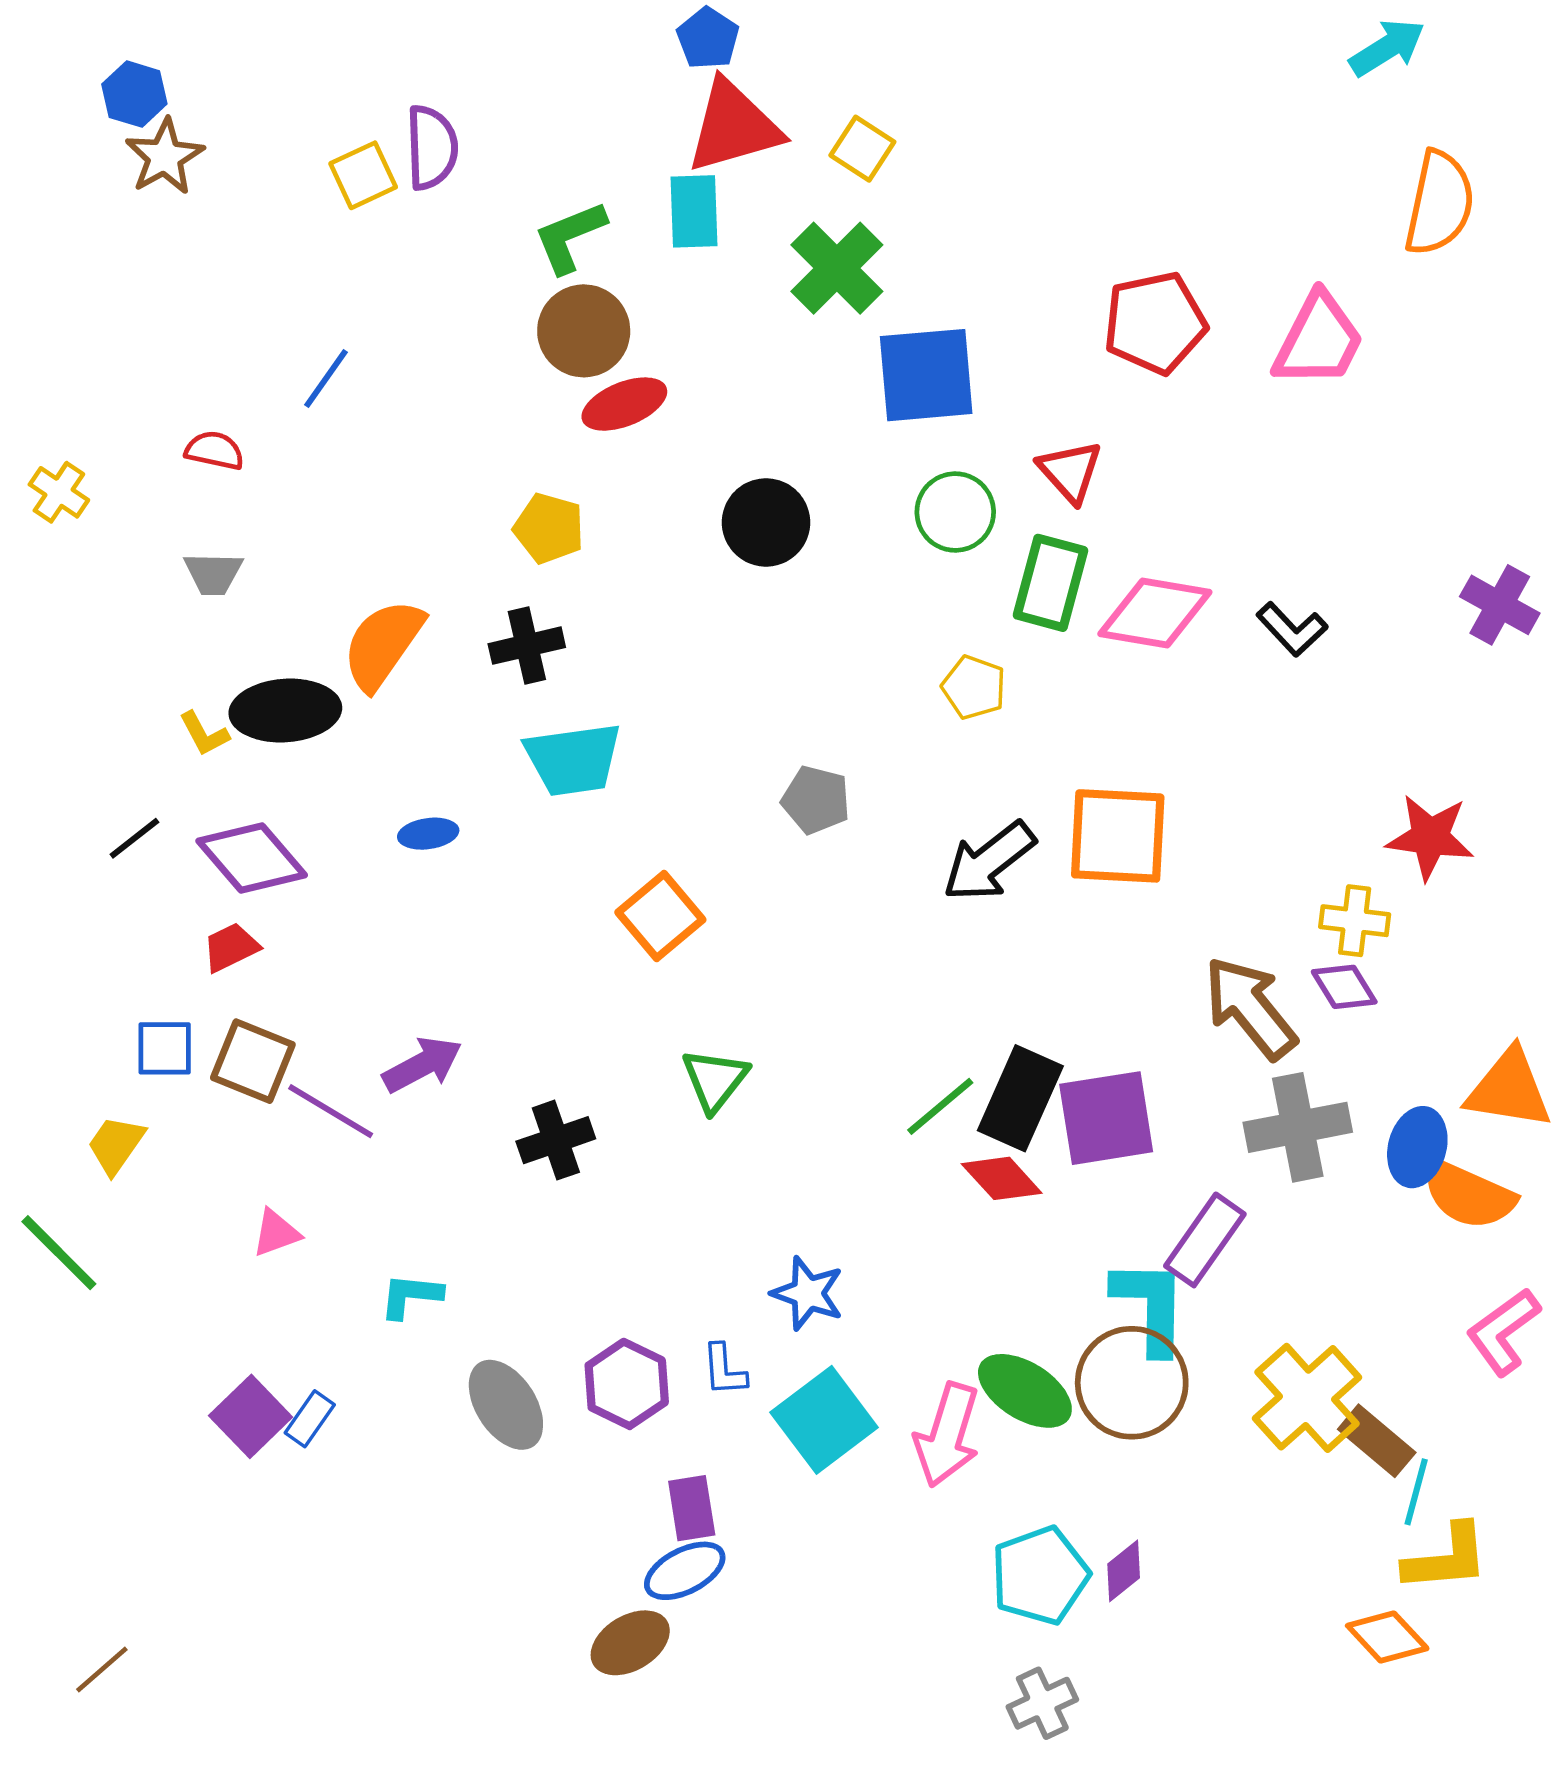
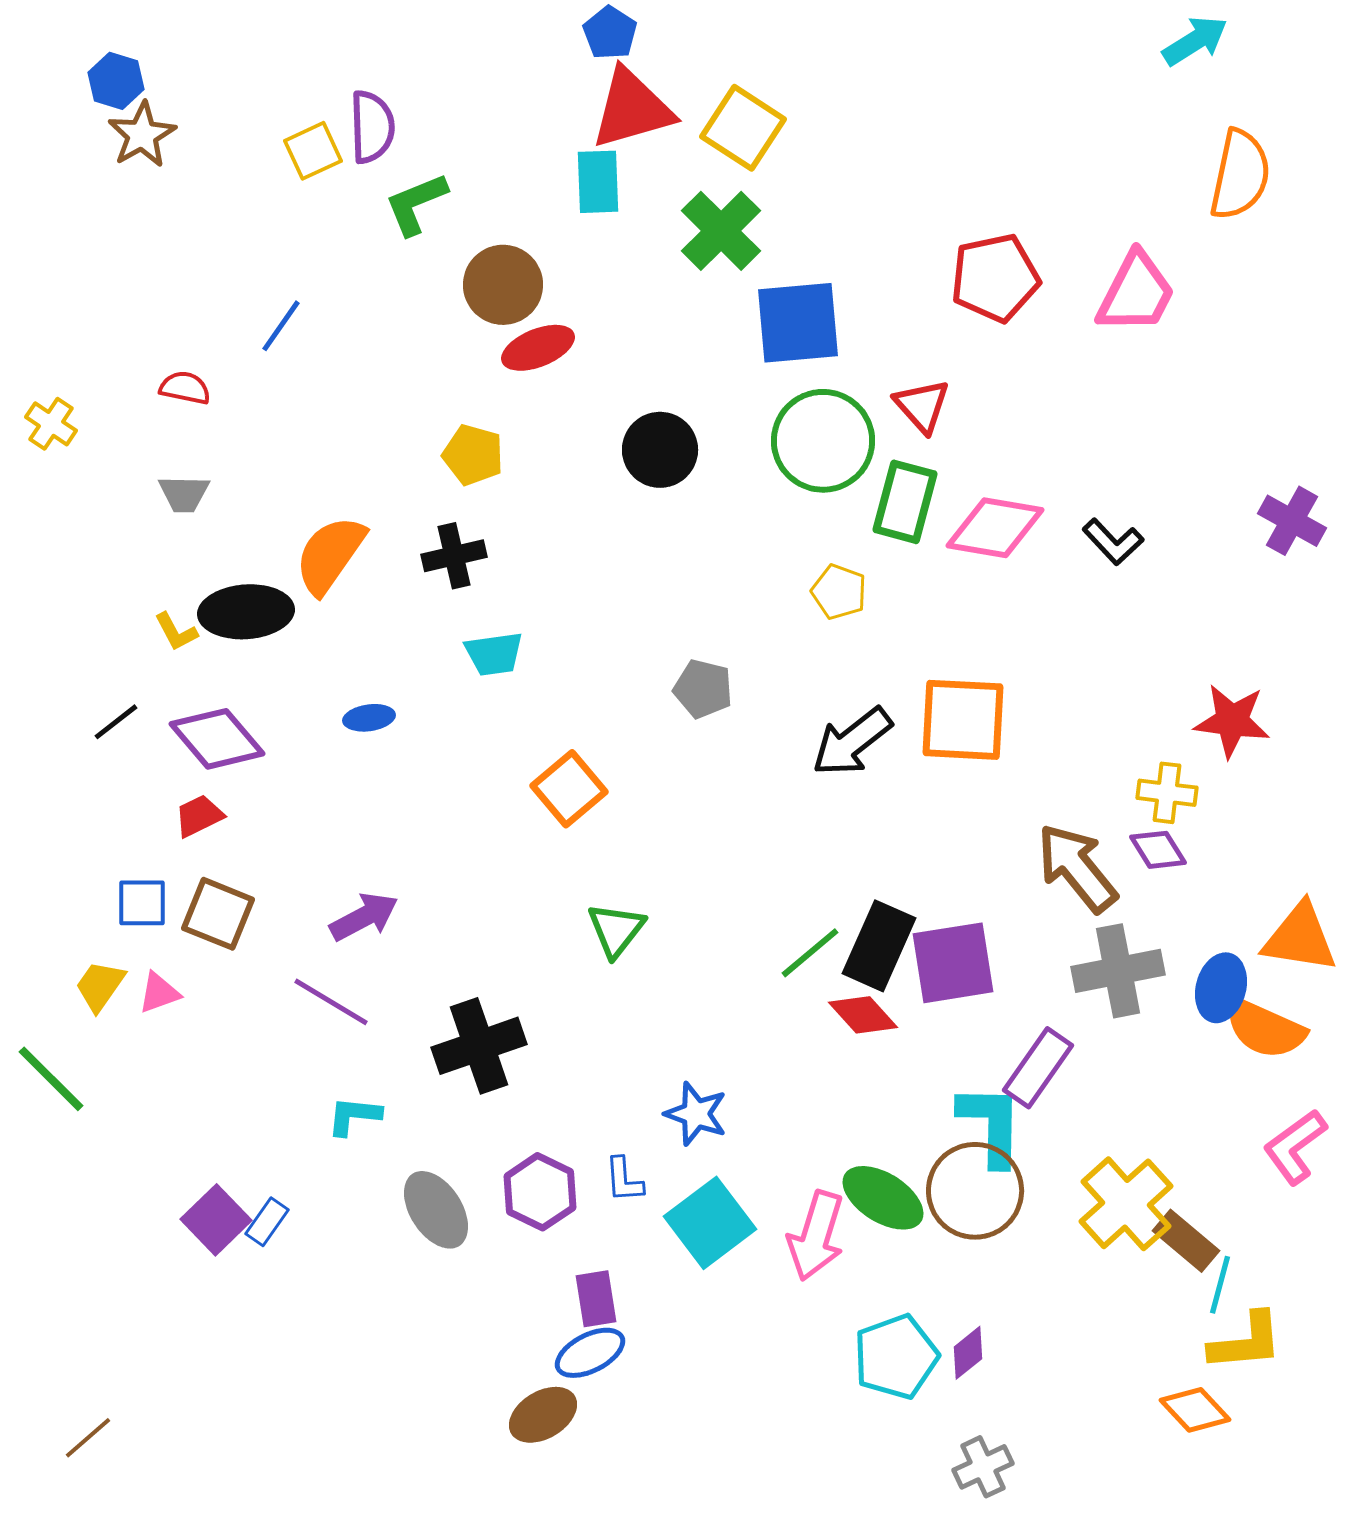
yellow square: (862, 149) -> (743, 128), size x1.5
green L-shape: (570, 237) -> (416, 204), moved
green circle: (955, 512) -> (823, 441), size x1.5
cyan trapezoid: (573, 759) -> (494, 654), size x0.7
purple line: (331, 1111) -> (331, 1002), moved
black cross: (556, 1140) -> (479, 1046), moved, size x1.4
pink triangle: (276, 1233) -> (159, 993), moved
gray cross: (1042, 1703) -> (983, 1467), moved

